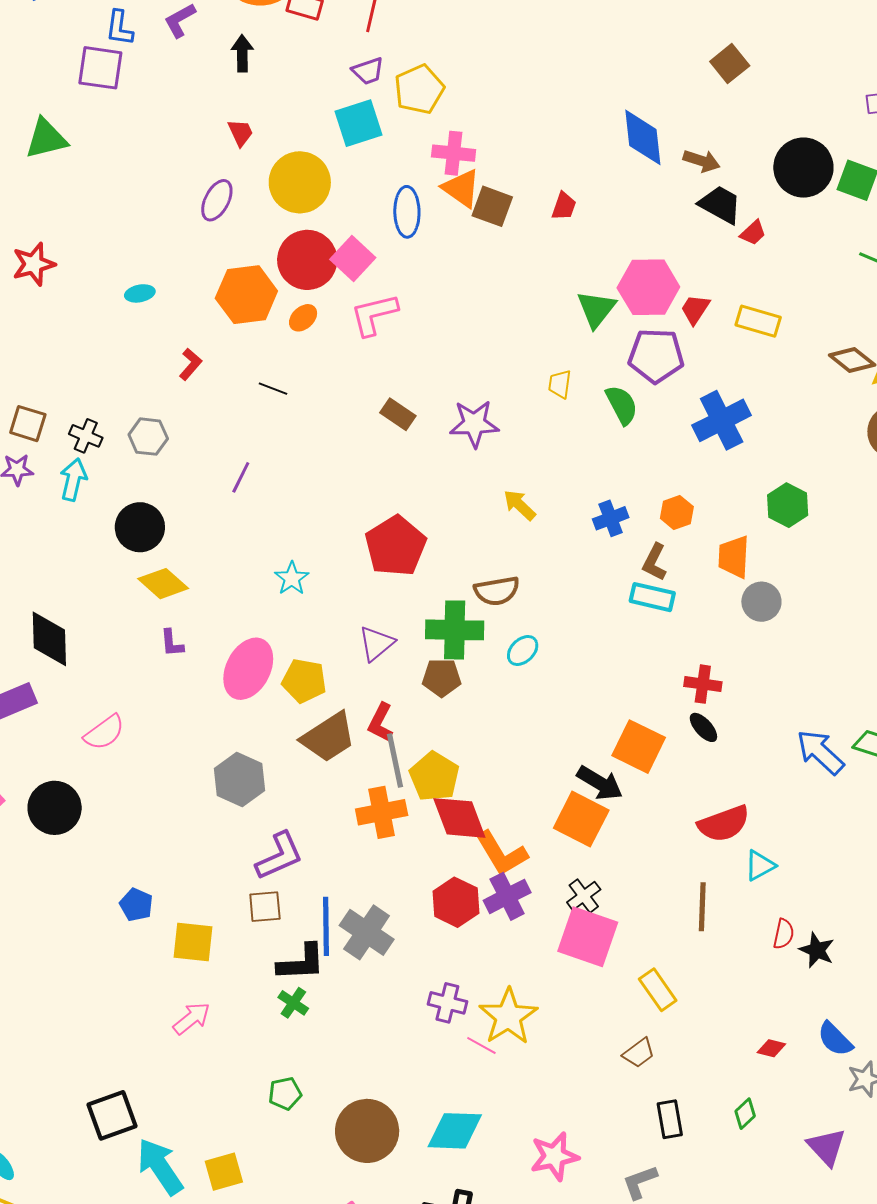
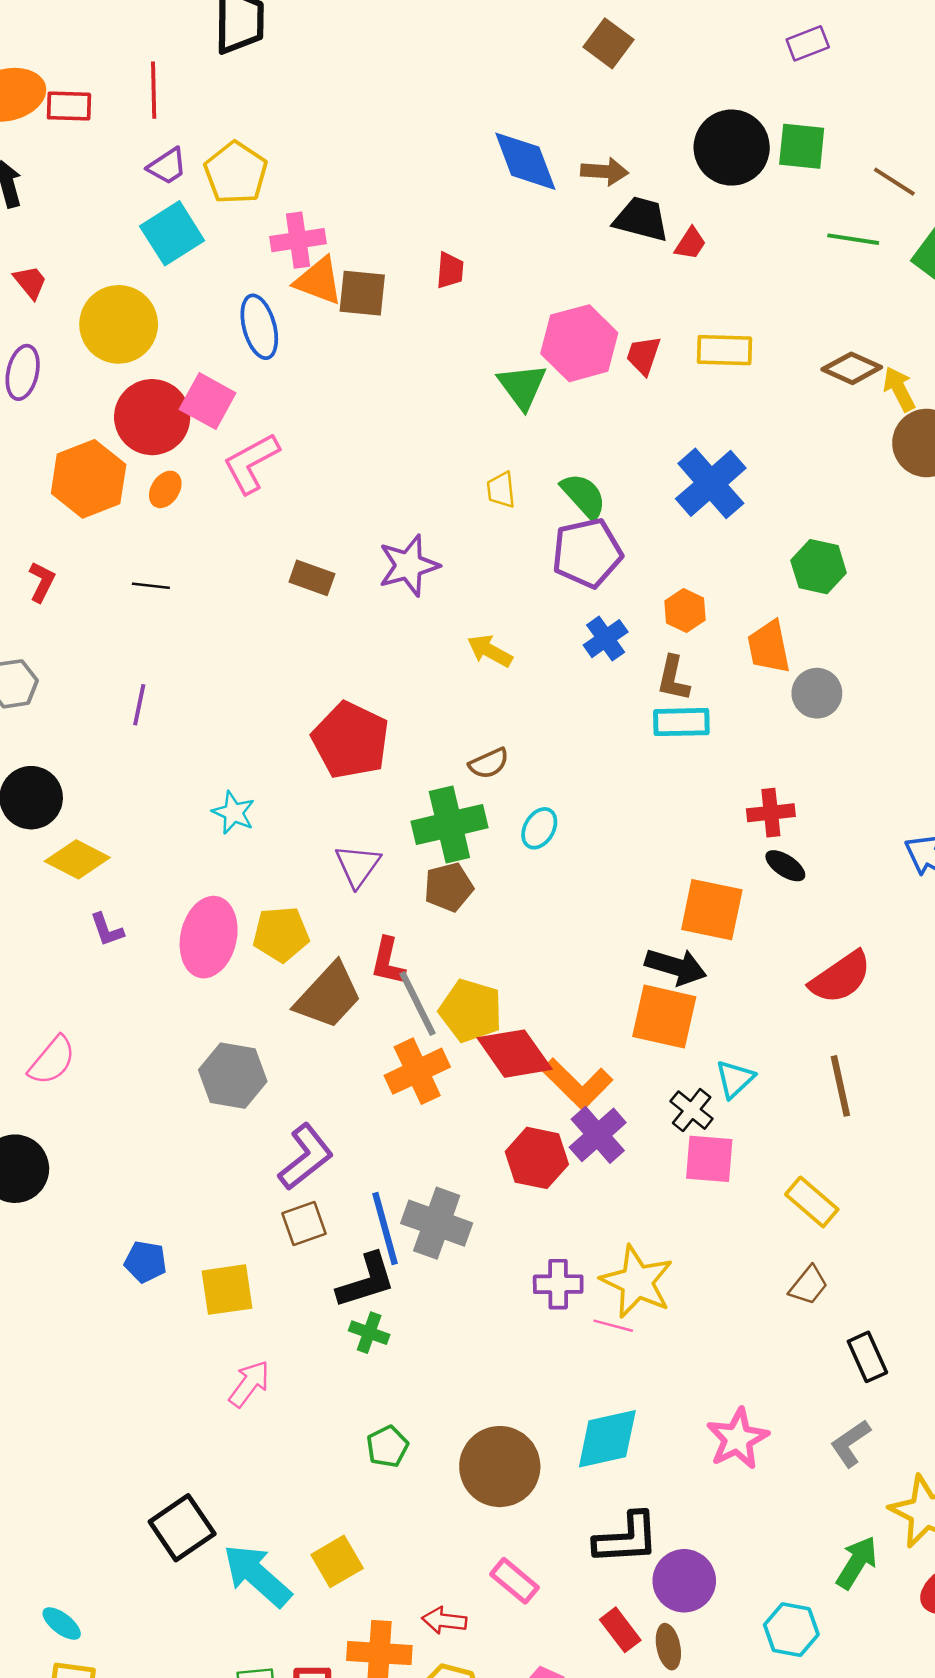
purple pentagon: (656, 356) -> (587, 553), moved
brown semicircle: (497, 591) -> (489, 763), size x0.7
cyan triangle: (760, 865) -> (735, 1079), moved
pink square: (588, 937) -> (709, 1159), size x0.7

